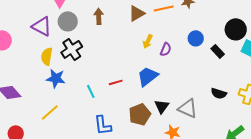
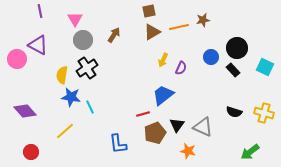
brown arrow: (99, 16) -> (114, 35), turned 35
purple triangle: (42, 26) -> (38, 45), moved
black circle: (236, 29) -> (237, 48), moved
red line: (116, 82) -> (143, 114), moved
cyan line: (91, 91) -> (90, 107), moved

